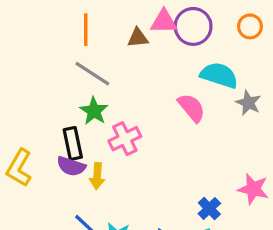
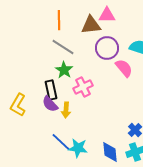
purple circle: (193, 26) -> (107, 48), moved
brown triangle: (138, 38) -> (91, 25), size x1.5
purple semicircle: (71, 166) -> (50, 104), turned 30

